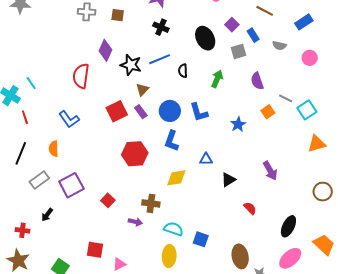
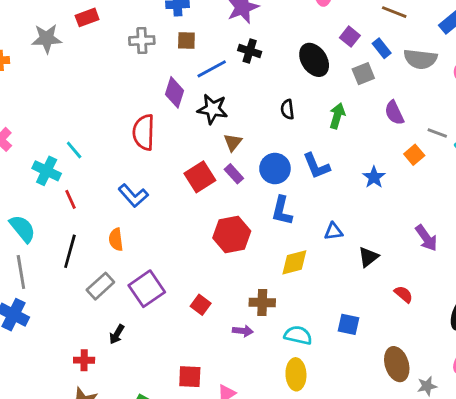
gray semicircle: (279, 45) -> (420, 59), size x1.6
blue line: (160, 59) -> (212, 69), moved
blue square: (201, 239) -> (348, 324), moved

